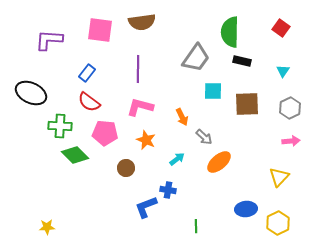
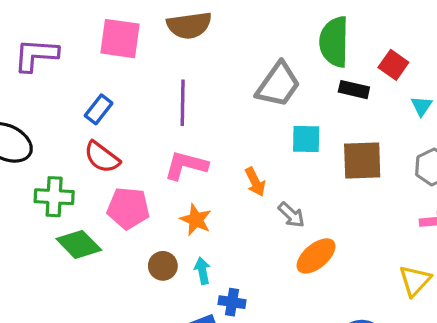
red square: (281, 28) -> (393, 65), moved
cyan arrow: (177, 159) -> (202, 271), moved, turned -63

